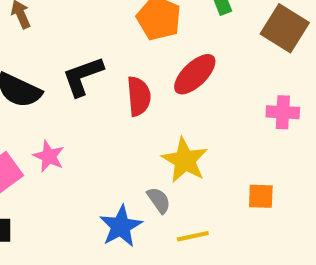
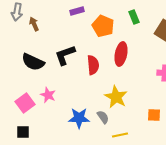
red ellipse: (195, 74) -> (121, 54), turned -35
blue star: (121, 226) -> (79, 118), moved, turned 30

